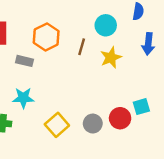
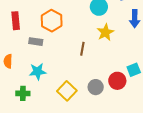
brown line: (82, 47) -> (82, 49), moved

